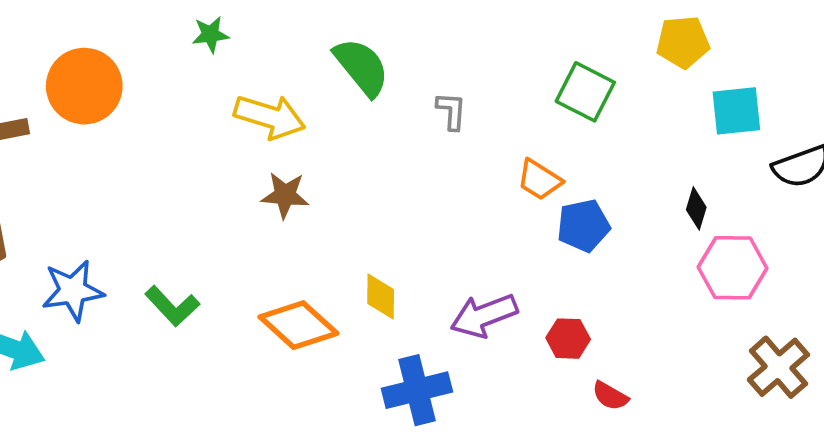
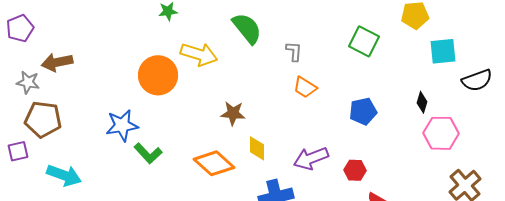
orange circle: (84, 86) -> (158, 75), moved
orange trapezoid: (539, 180) -> (305, 87), moved
brown star: (285, 195) -> (233, 113), moved
blue star: (73, 291) -> (122, 125), moved

